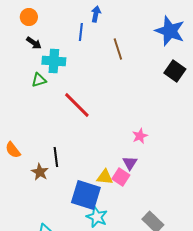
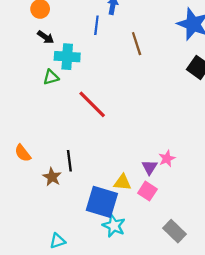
pink star: (140, 136) -> (167, 159), moved
pink square: (121, 177) -> (147, 191), moved

